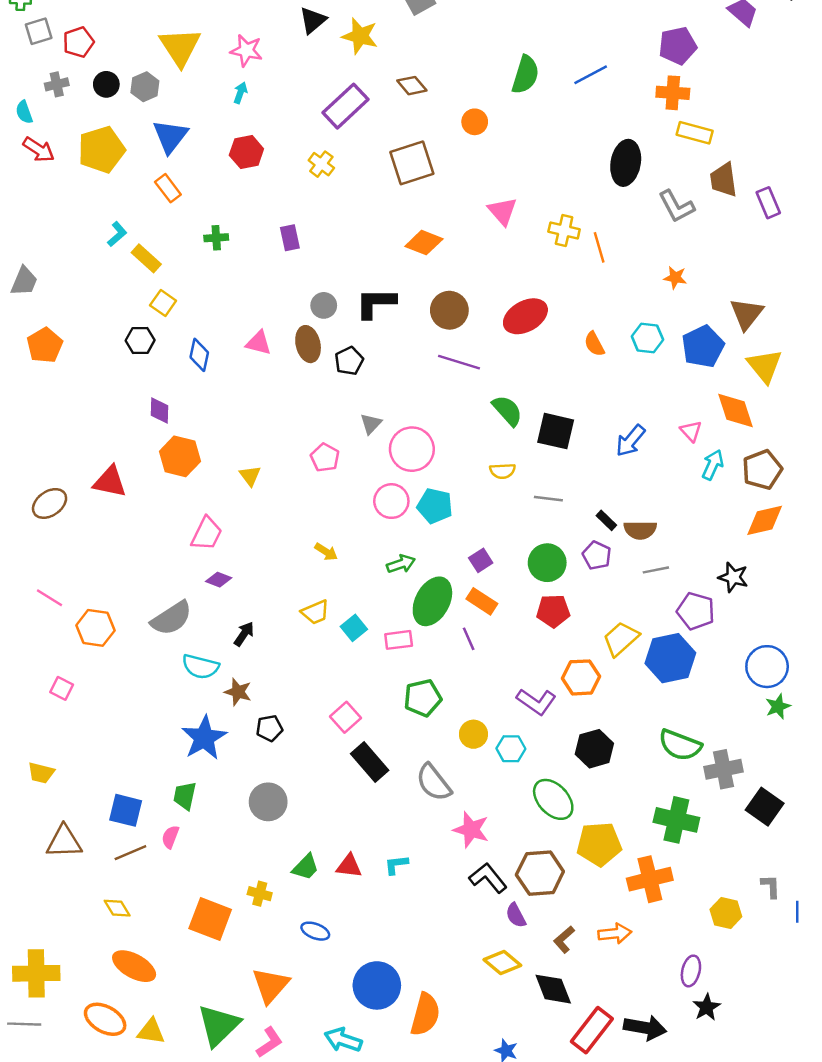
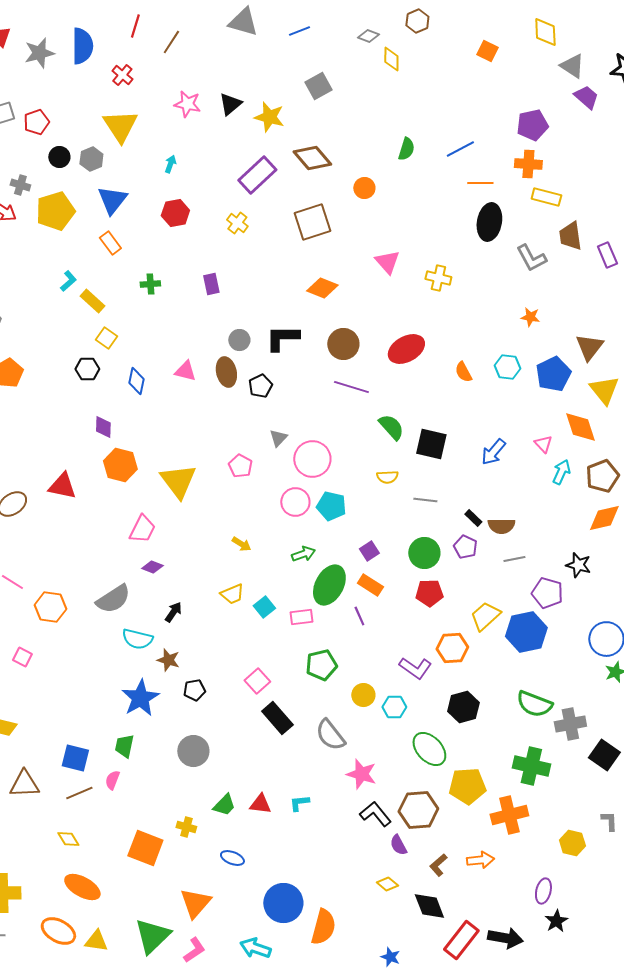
pink star: (246, 51) -> (187, 104), moved
green semicircle: (525, 75) -> (406, 149), size x0.7
gray cross: (57, 84) -> (20, 185), moved, turned 30
brown diamond: (412, 86) -> (312, 158), size x1.5
orange line: (599, 247) -> (480, 183), moved, turned -75
yellow triangle: (250, 476) -> (178, 481), size x2.0
yellow diamond: (502, 962) -> (387, 884), size x0.7

